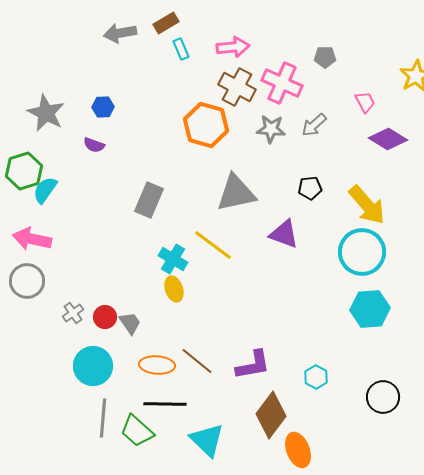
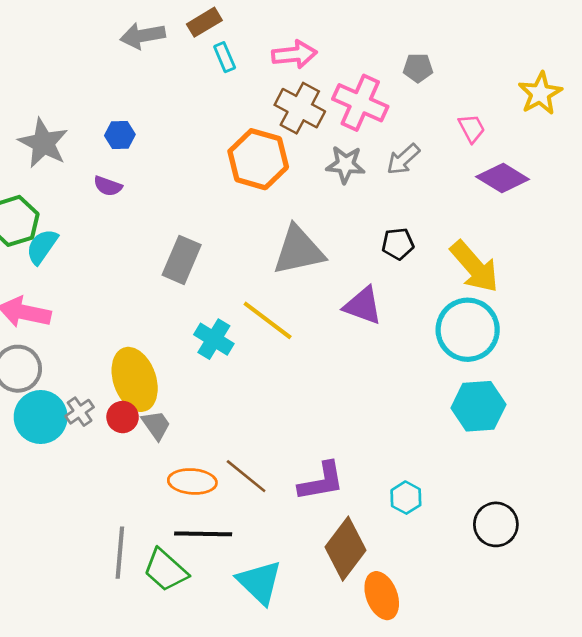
yellow ellipse: (174, 289) -> (135, 379), moved, size x1.8
cyan circle: (93, 366) -> (41, 417), moved

